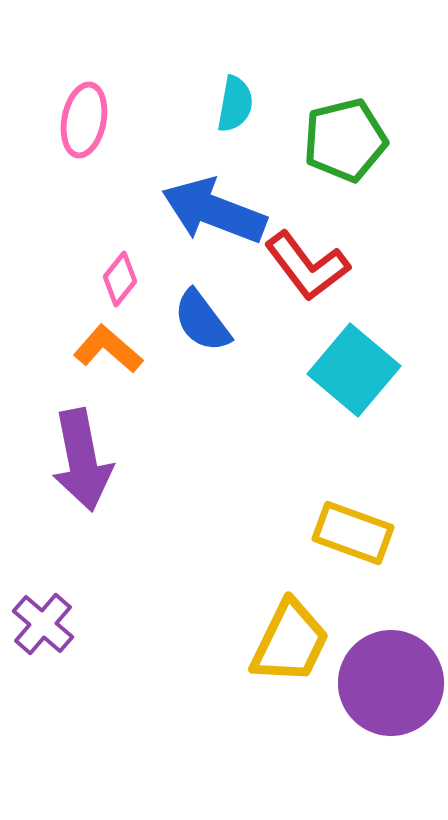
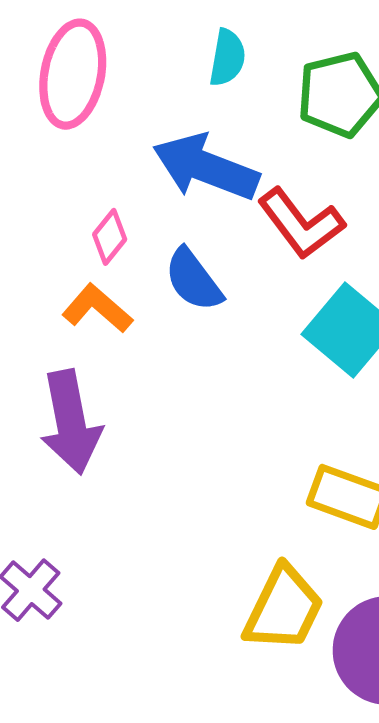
pink ellipse: (84, 120) -> (73, 74), size x1.4

